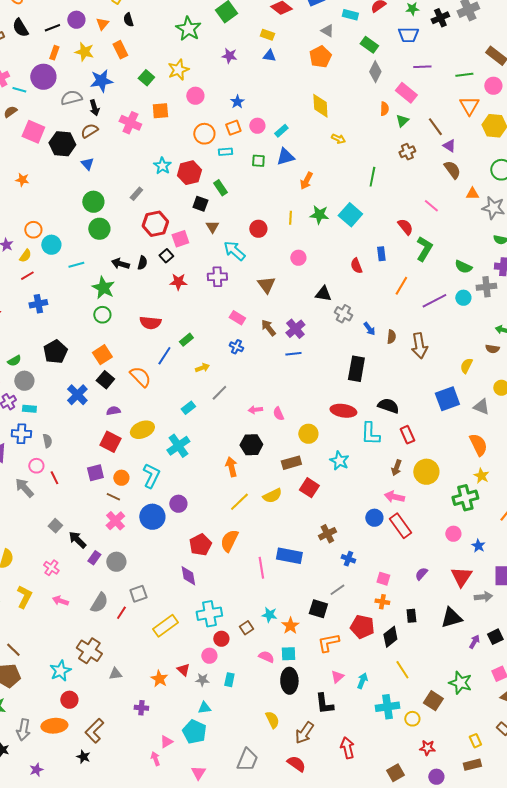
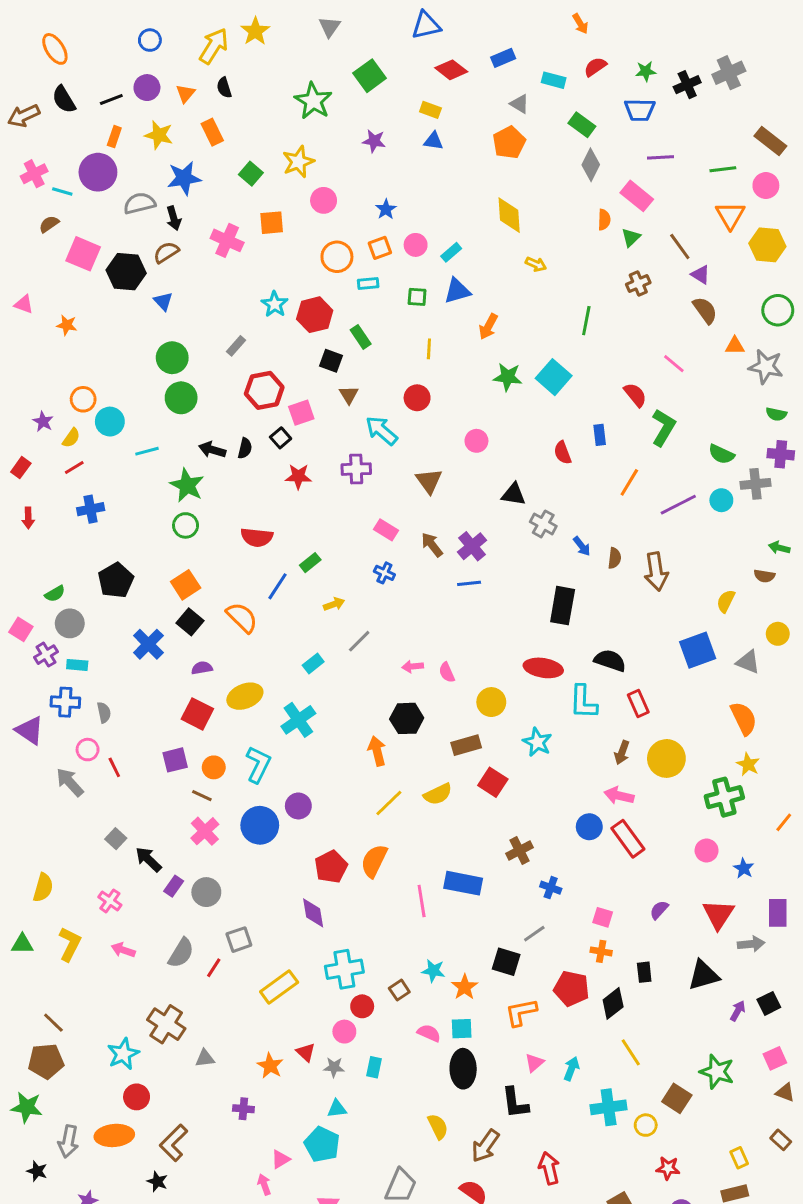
yellow line: (290, 218) -> (429, 349), moved

